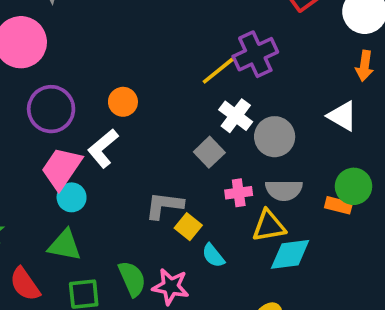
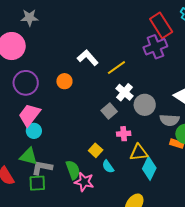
purple cross: (255, 54) -> (155, 47), moved
white L-shape: (103, 148) -> (88, 58), moved, turned 85
gray semicircle: (284, 190) -> (170, 120), moved
gray L-shape: (164, 205) -> (42, 168), moved
cyan diamond: (290, 254) -> (149, 168), turned -60
green semicircle: (132, 279) -> (73, 170), moved

